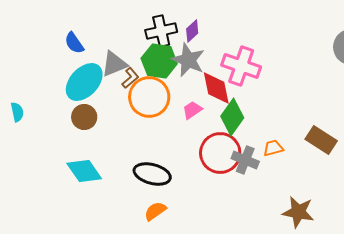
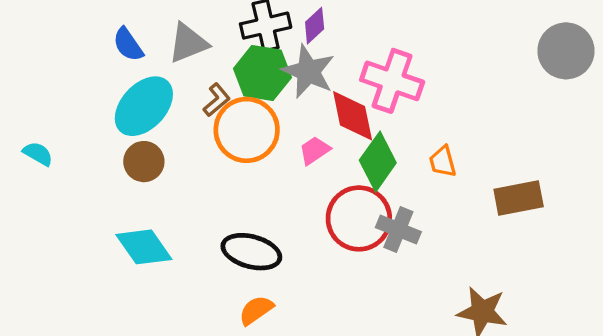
gray triangle: (114, 64) -> (188, 43), moved
cyan semicircle: (17, 112) -> (38, 154), turned -48
brown rectangle: (321, 140) -> (519, 198), turned -44
orange trapezoid: (273, 148) -> (443, 162), moved, turned -90

